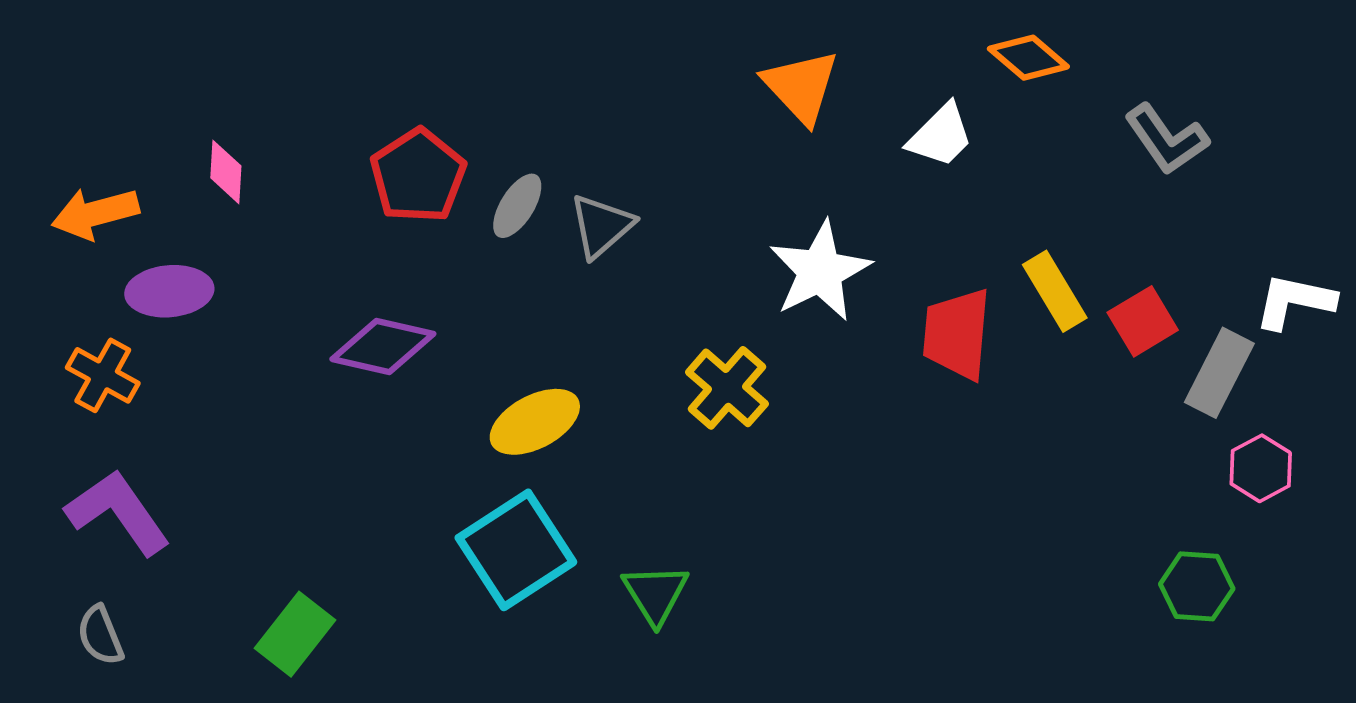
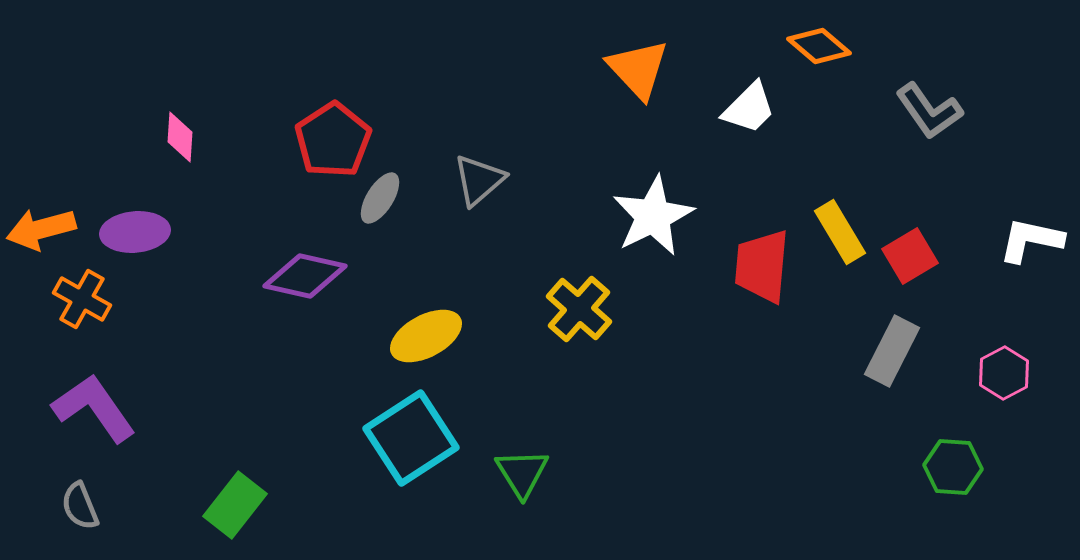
gray ellipse: (517, 206) -> (380, 198), moved
orange arrow: (95, 213) -> (41, 229), moved
gray rectangle: (1219, 373) -> (892, 351), moved

